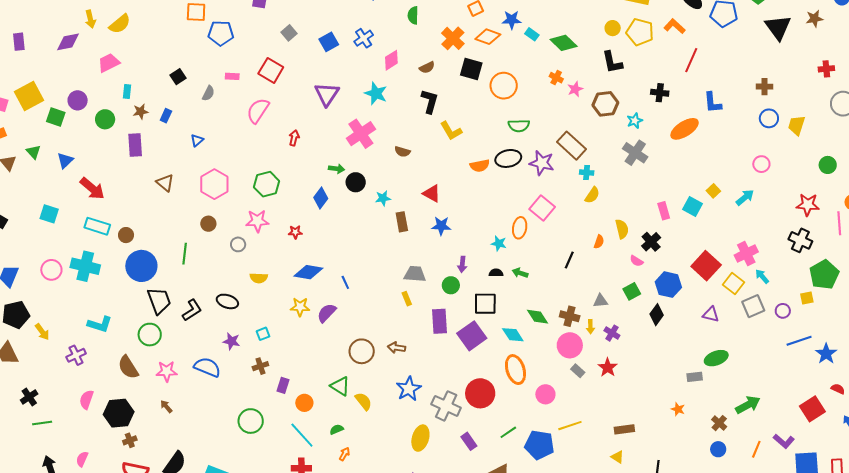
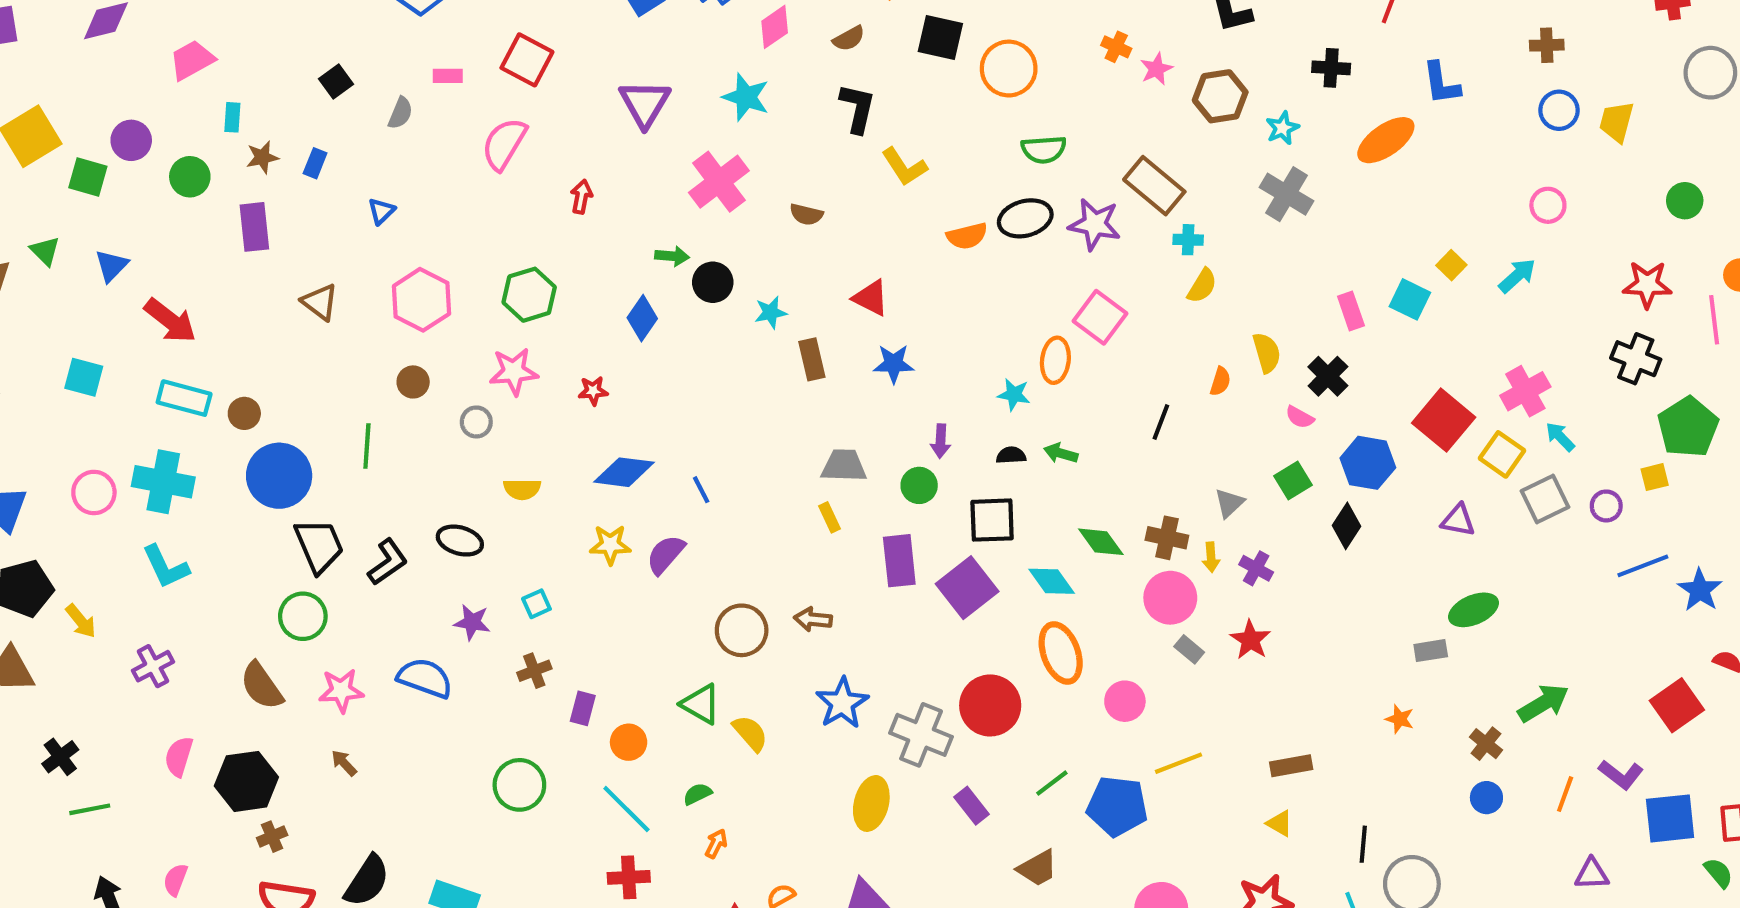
gray triangle: (600, 301) -> (1229, 503), turned -35
cyan L-shape: (100, 324) -> (166, 567), moved, turned 50

